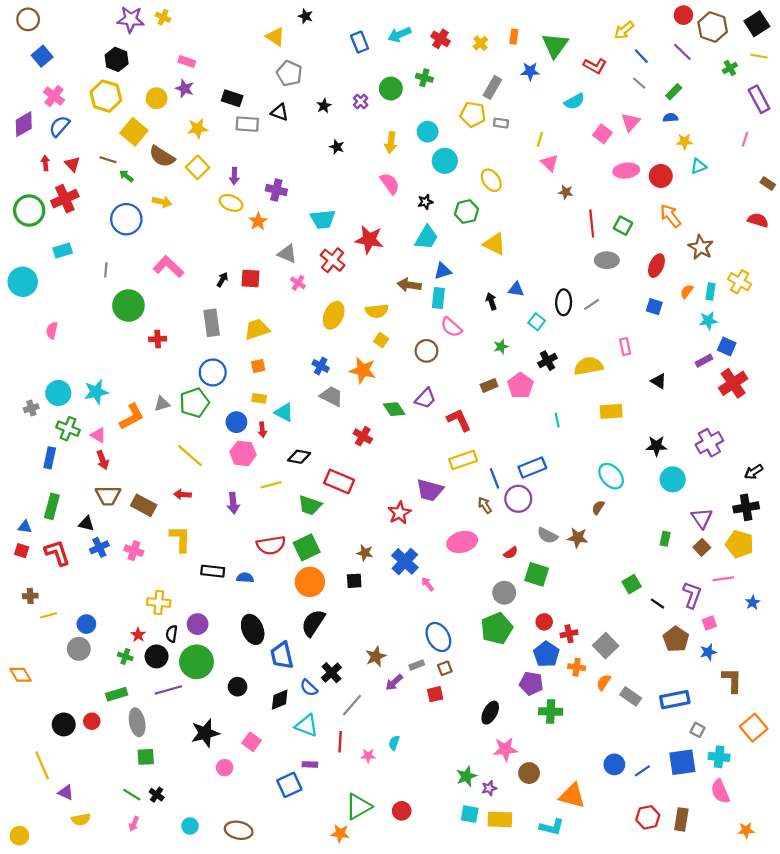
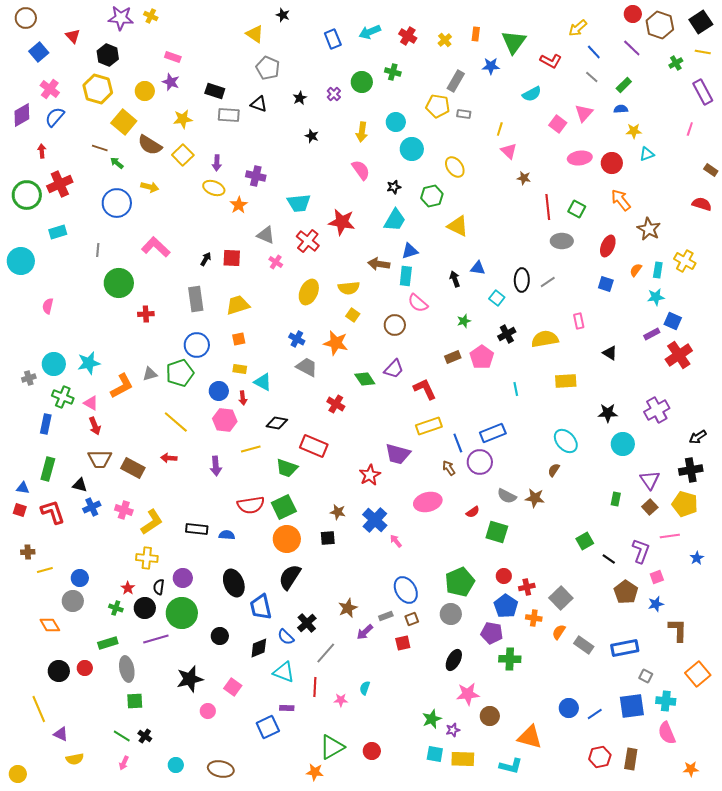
red triangle: (72, 164) -> (73, 36), moved
yellow L-shape: (180, 539) -> (152, 522), moved, turned 56
gray circle: (504, 593) -> (451, 614), moved
orange diamond: (21, 675) -> (50, 625), moved

